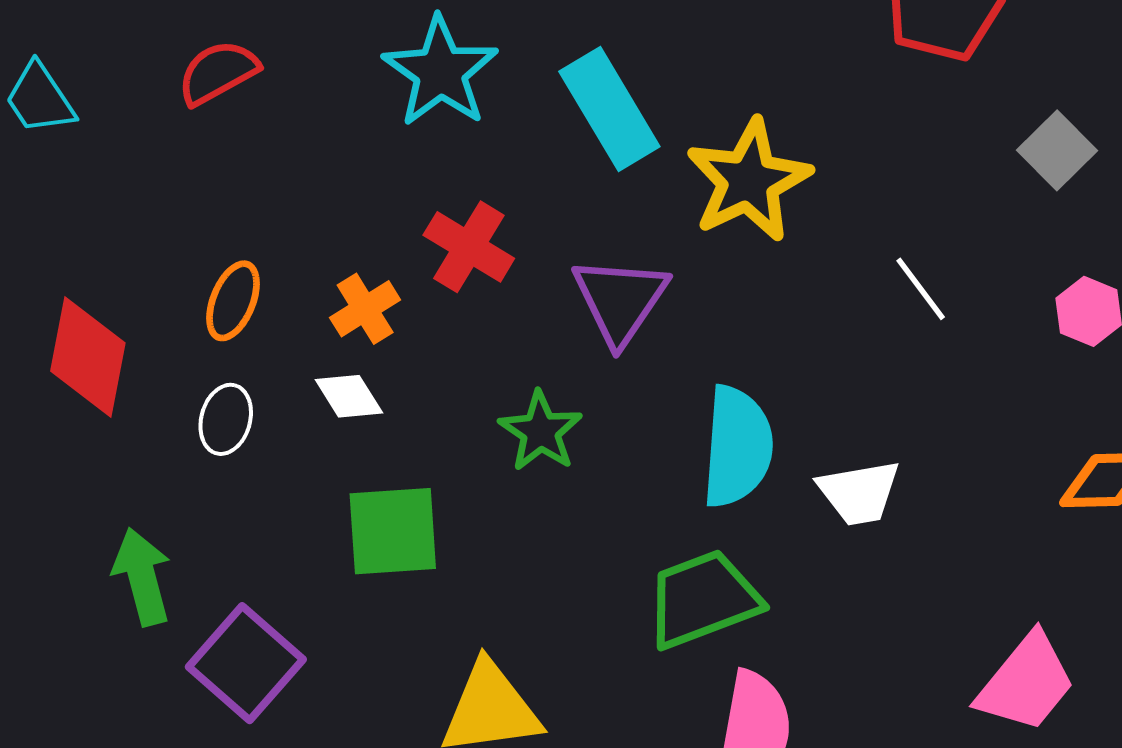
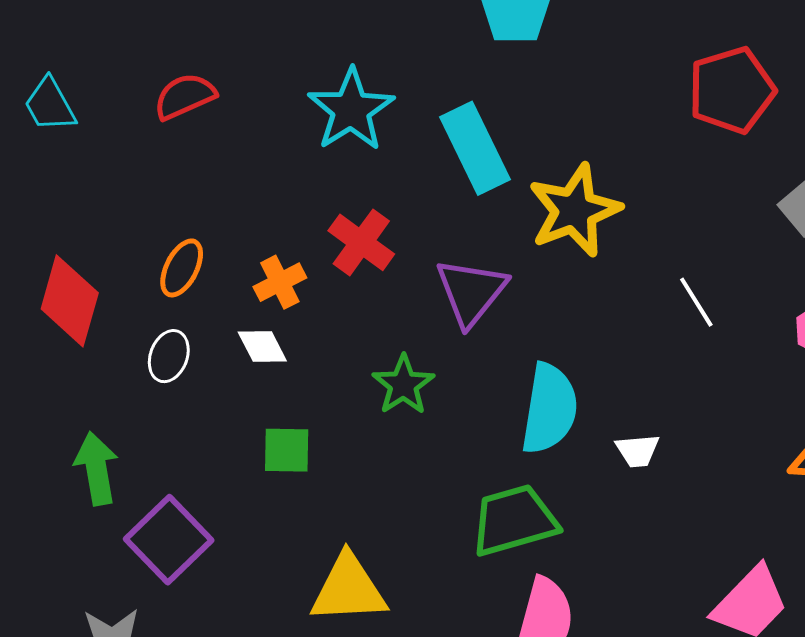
white trapezoid: (859, 493) -> (637, 451), size x0.7
green square: (393, 531) -> (287, 450), size x0.7

